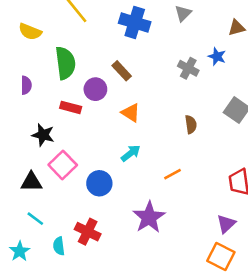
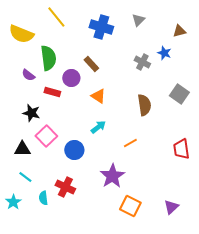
yellow semicircle: (30, 32) -> (21, 34), size x1.4
purple semicircle: (26, 85) -> (28, 75), moved, turned 128
brown semicircle: (191, 124) -> (144, 105), size x1.5
purple triangle: (226, 224) -> (171, 207), moved
orange square: (221, 256) -> (130, 206), moved

